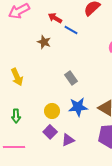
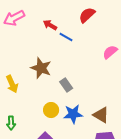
brown star: (44, 42) -> (41, 68), moved, size x1.5
yellow circle: (52, 111) -> (51, 110), moved

